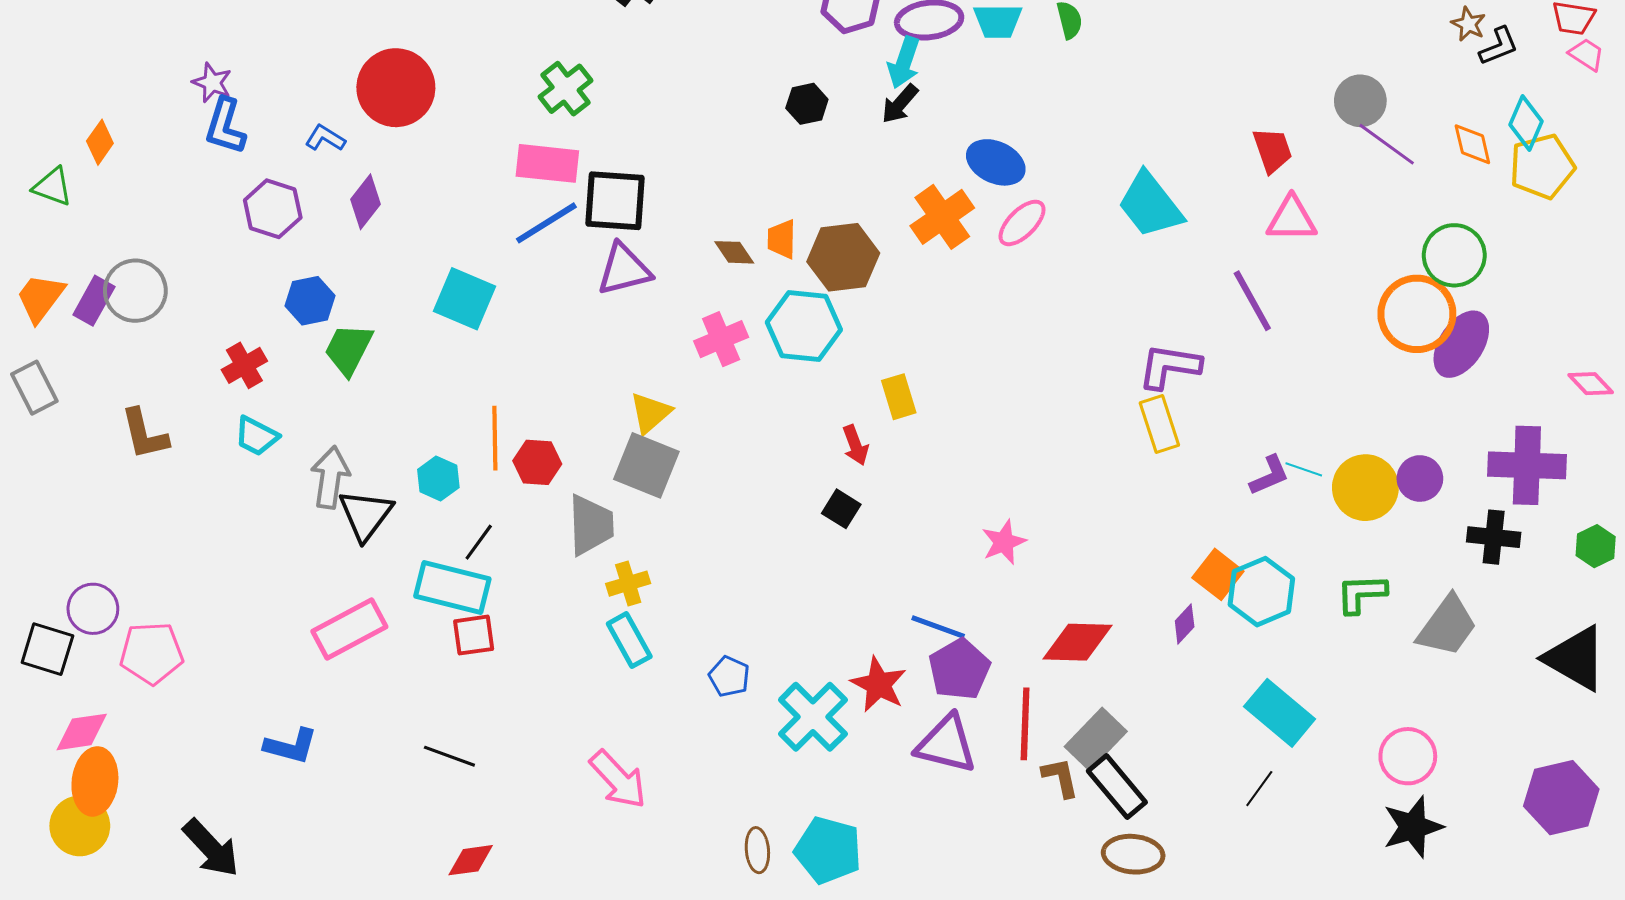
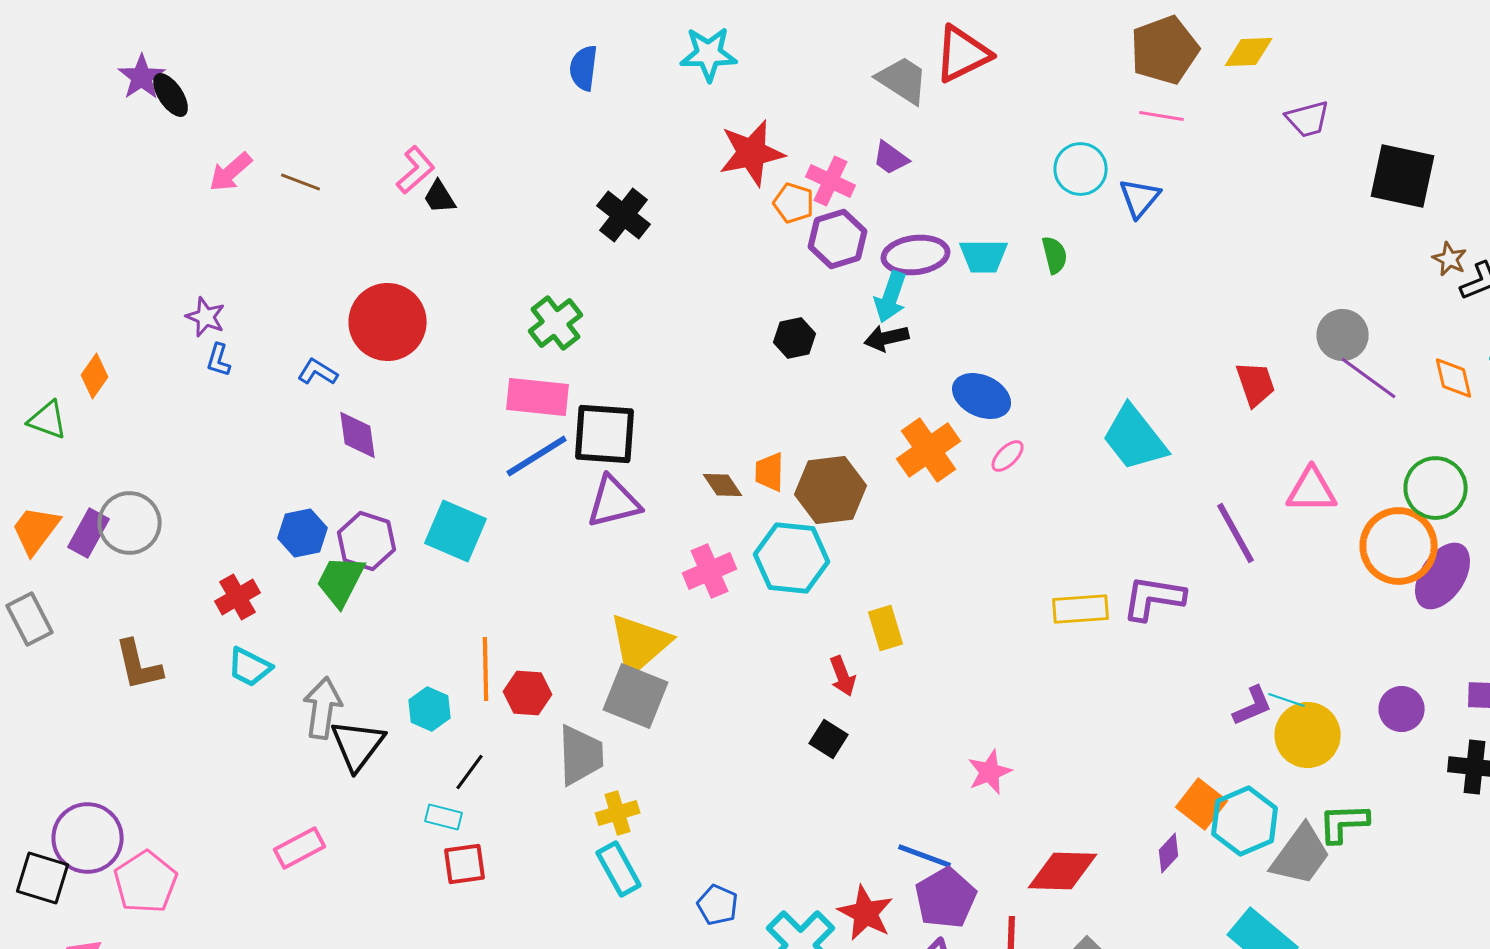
black arrow: (900, 104) -> (887, 338), turned 36
blue L-shape: (225, 126) -> (219, 360), size x0.6
purple diamond: (366, 202) -> (358, 435), turned -46
purple hexagon: (273, 209) -> (367, 541), moved
pink triangle: (1292, 219) -> (1312, 490), moved
pink ellipse: (1022, 223) -> (1008, 456), size x0.7
yellow triangle: (650, 413) -> (640, 644), size x1.5
yellow rectangle: (1159, 424) -> (1081, 609), moved, turned -76
yellow circle: (1365, 488) -> (1308, 735), moved
cyan rectangle: (452, 588) -> (444, 817), size x0.5
purple circle: (93, 609) -> (88, 838), size x1.4
gray trapezoid: (1447, 626) -> (1301, 855), moved
pink rectangle: (349, 629) -> (300, 848), moved, size x0.7
pink pentagon: (151, 653) -> (146, 882), turned -30

